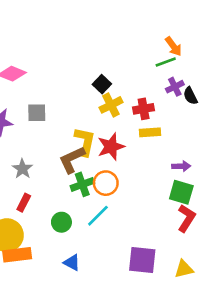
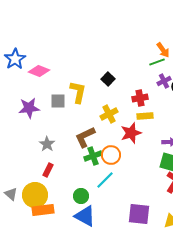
yellow cross: (111, 105) -> (109, 114), moved
yellow L-shape: (85, 141) -> (78, 92), moved
red star: (111, 147) -> (131, 133), moved
green circle: (61, 222) -> (81, 196), moved
blue triangle: (72, 263) -> (85, 216), size x1.6

